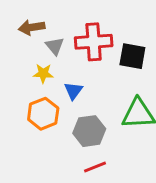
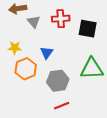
red cross: (94, 42) -> (61, 19), size x0.7
yellow star: (43, 73) -> (15, 48), moved

